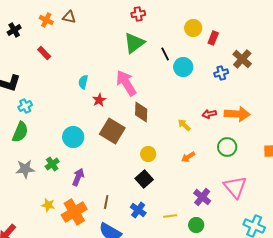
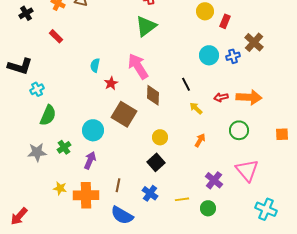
black line: (165, 54) -> (186, 84), moved
cyan circle: (183, 67) -> (209, 55), moved
green semicircle: (20, 132) -> (48, 115), moved
cyan circle: (73, 137) -> (93, 130), moved
orange arrow: (188, 157) -> (200, 140), turned 152
orange cross: (74, 212) -> (86, 195), turned 30

